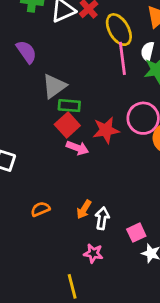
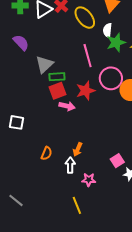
pink line: (122, 58) -> (88, 56), moved
red square: (67, 125) -> (57, 91), turned 30
orange semicircle: (40, 209) -> (47, 153), turned 144
white arrow: (102, 218) -> (70, 165), moved

